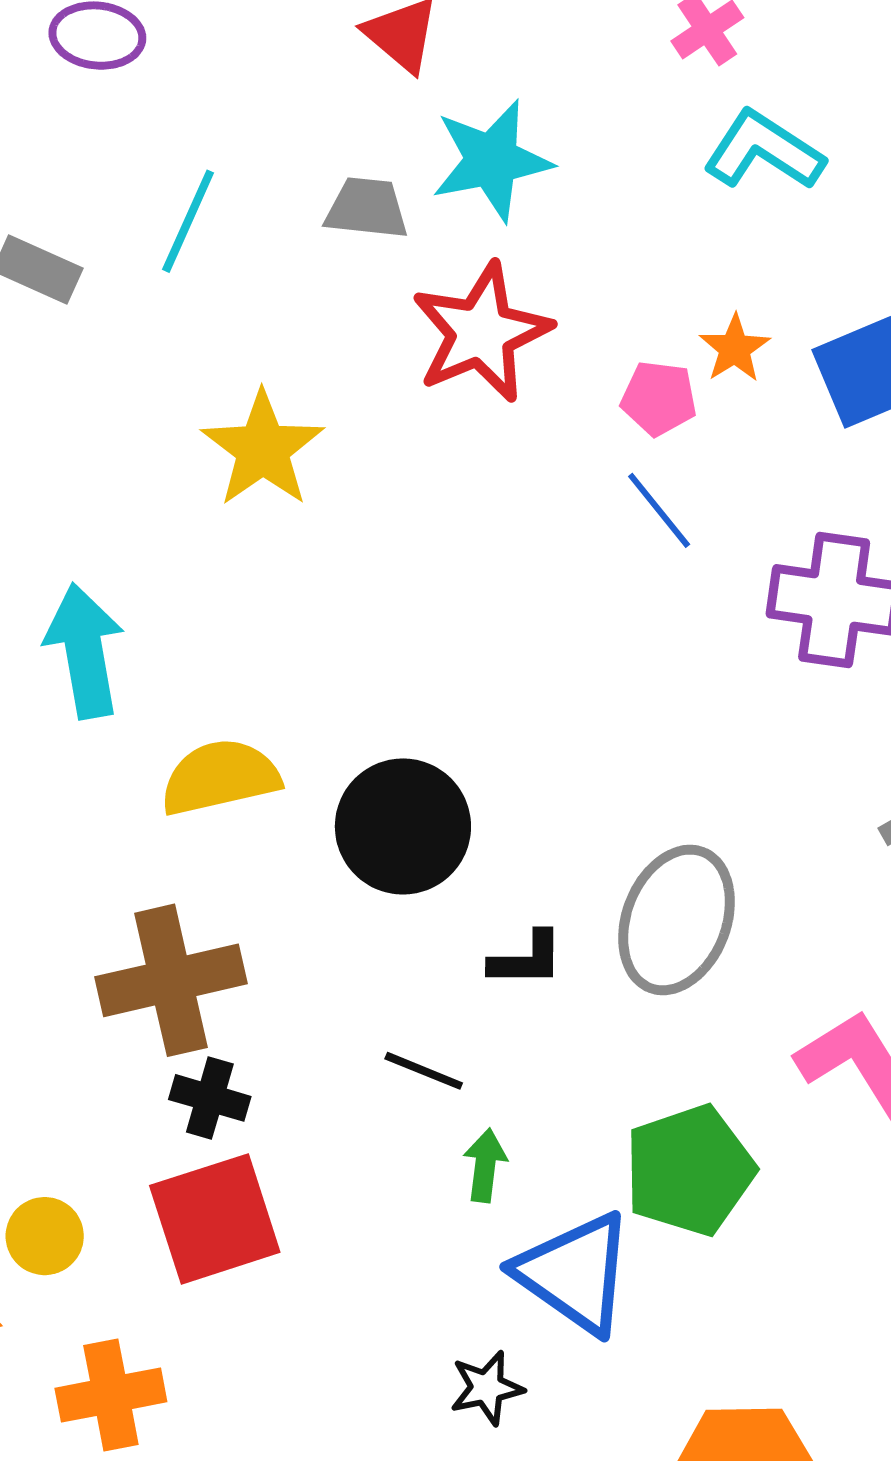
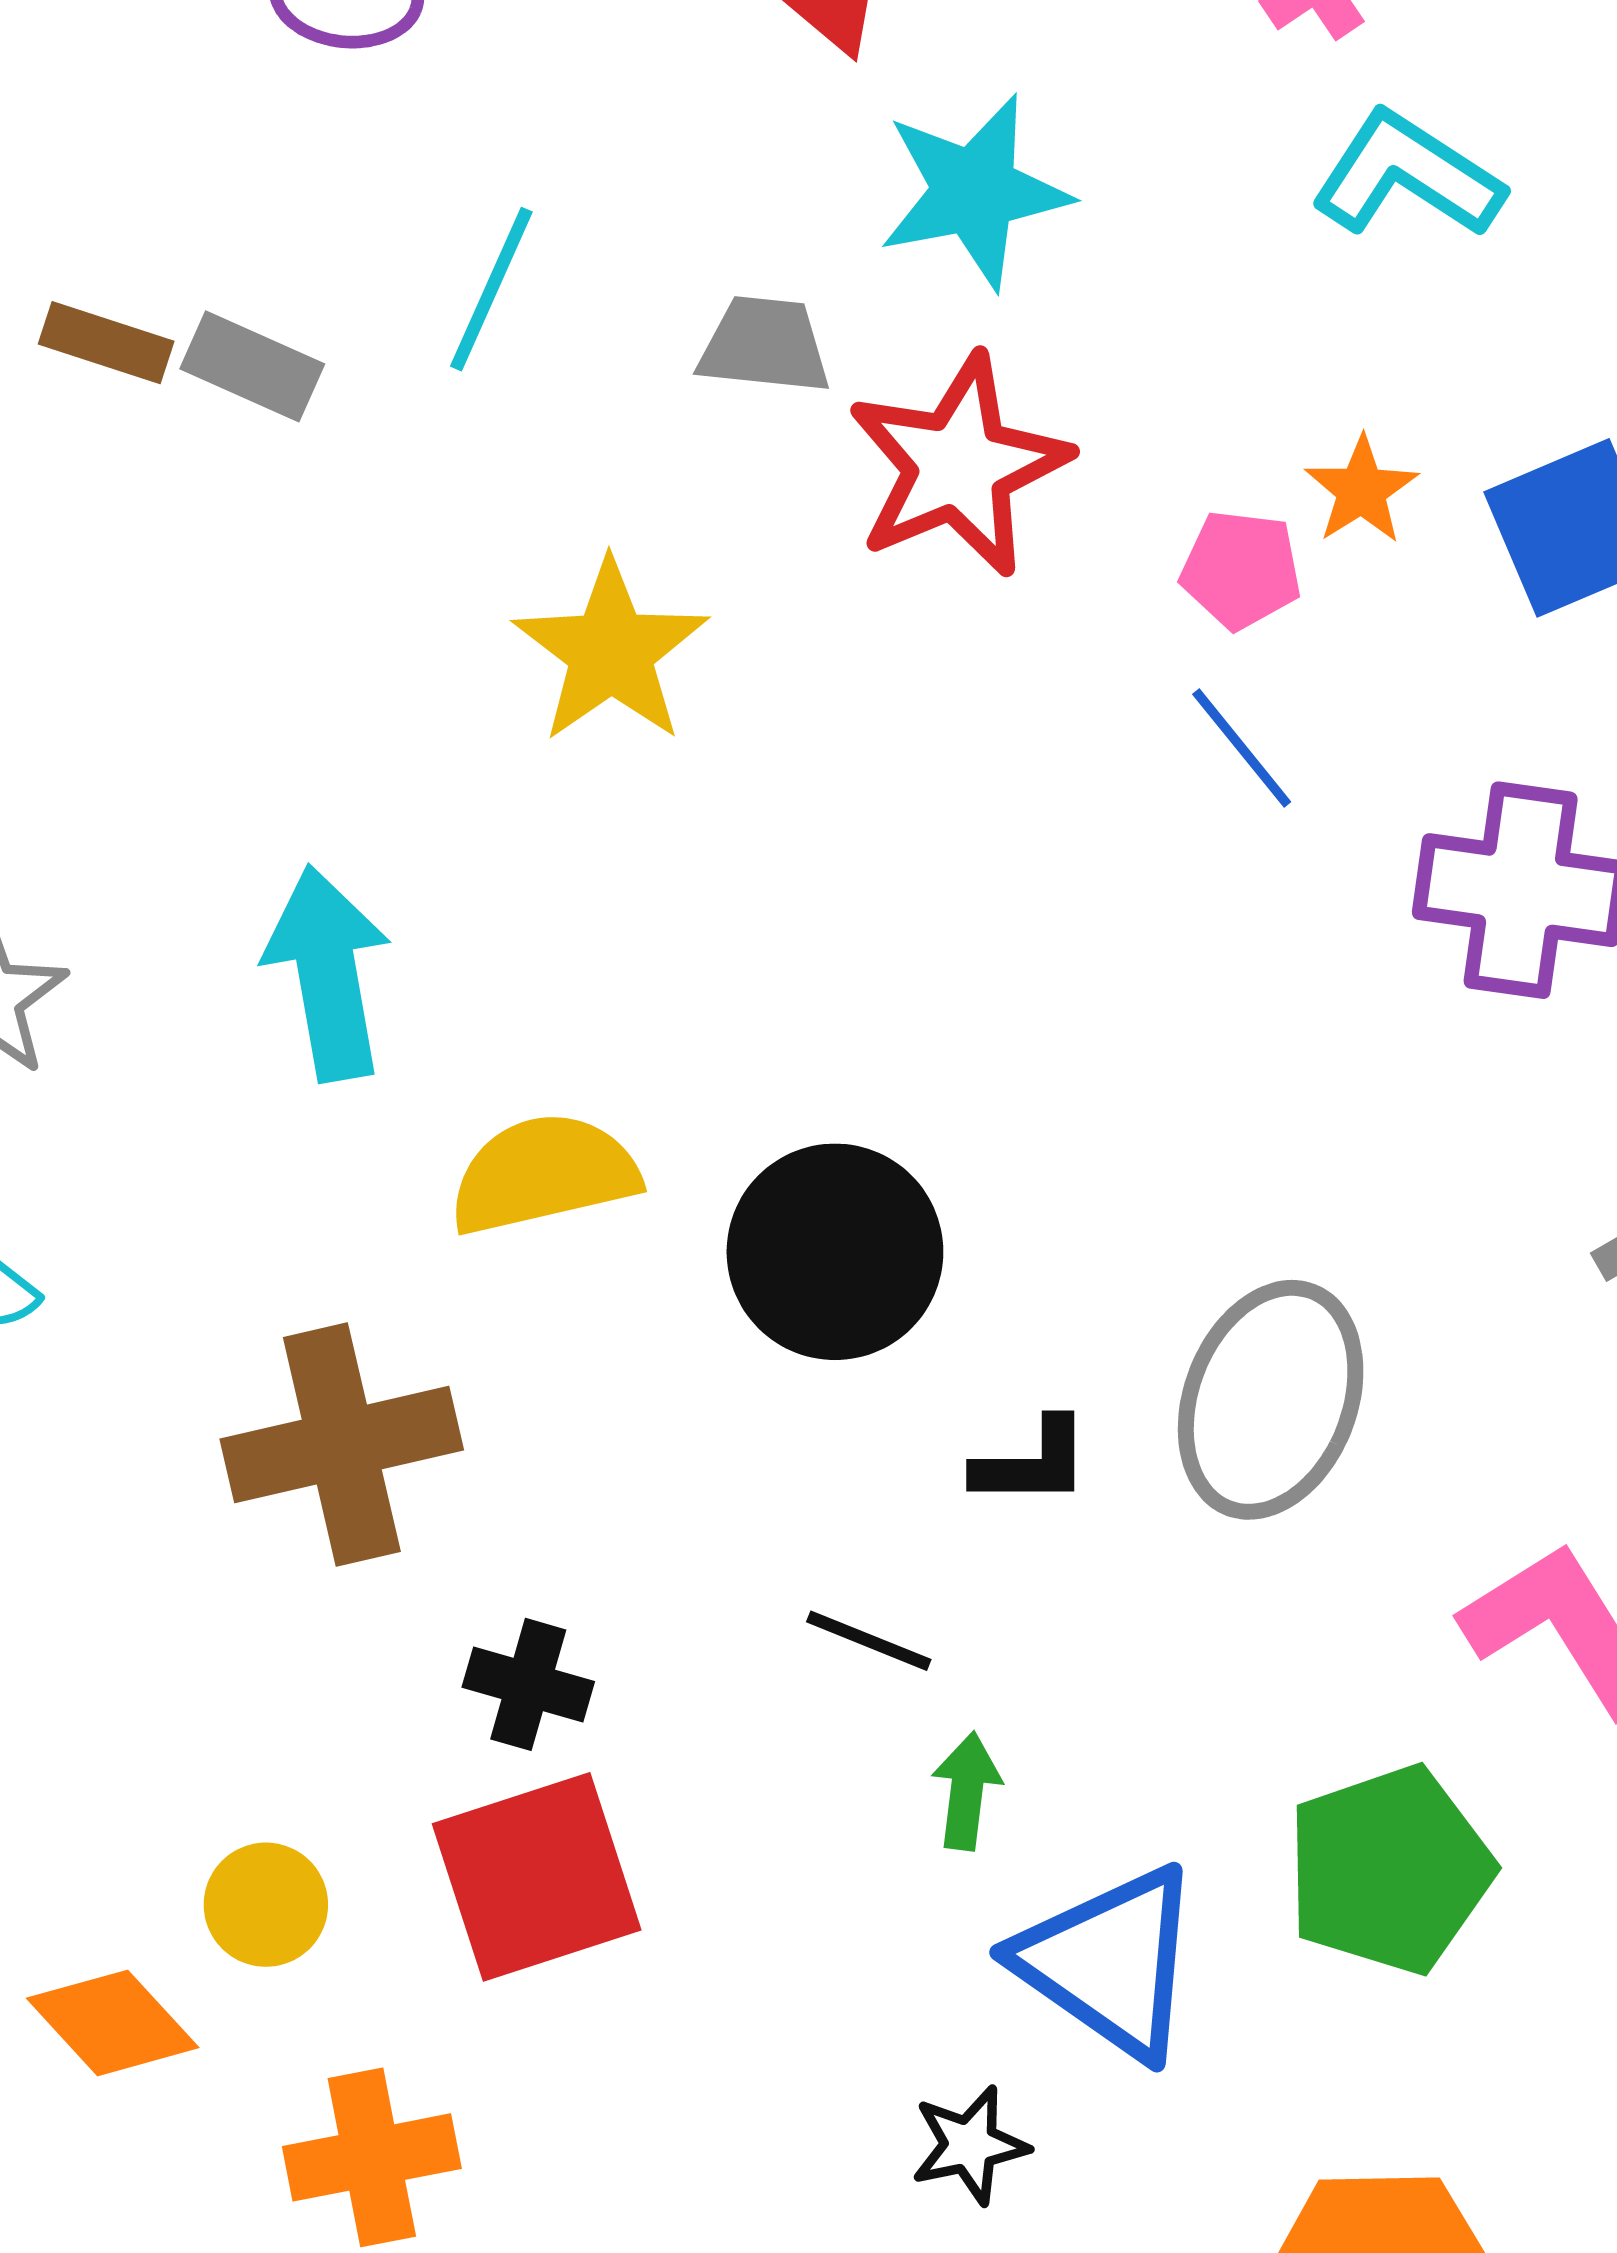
gray trapezoid: (367, 208) -> (765, 345), moved
brown cross: (171, 980) -> (342, 1444), moved
green pentagon: (689, 1170) -> (1389, 1870), moved

